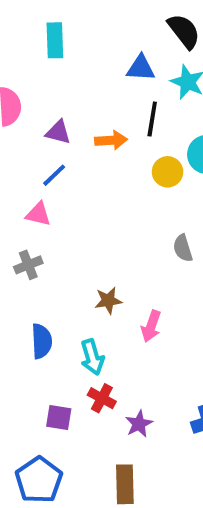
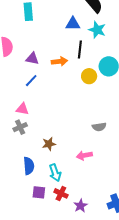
pink triangle: (38, 214) -> (22, 109), moved
gray semicircle: (183, 248) -> (99, 127), moved, turned -80
brown star: (108, 301) -> (49, 144), moved
pink arrow: (151, 326) -> (84, 155), turned 63
purple square: (59, 418) -> (39, 192), moved

